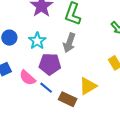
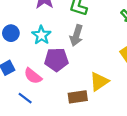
blue line: (46, 88) -> (25, 98), moved
brown rectangle: (68, 99) -> (78, 97), turned -30

